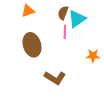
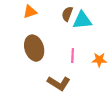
cyan triangle: (77, 19) -> (82, 20), turned 30
pink line: (65, 32) -> (73, 55), moved

